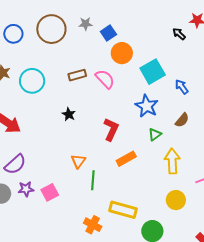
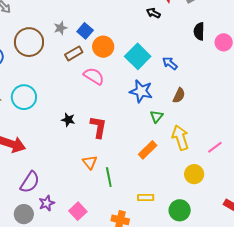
brown rectangle: (77, 75) -> (74, 53), moved
red L-shape: (111, 129) -> (98, 127), moved
orange rectangle: (126, 159) -> (148, 150), moved
pink square: (50, 192) -> (78, 211), moved
yellow rectangle: (123, 210) -> (146, 197), size x0.6

